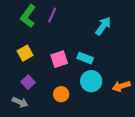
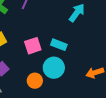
cyan circle: (91, 81) -> (54, 68), moved

